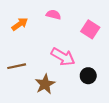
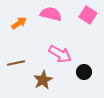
pink semicircle: (53, 15) -> (51, 14), size x1.5
pink square: (90, 29) -> (88, 15), moved

